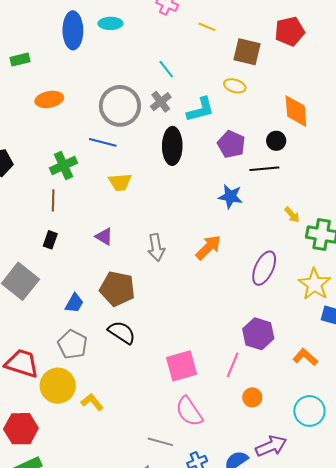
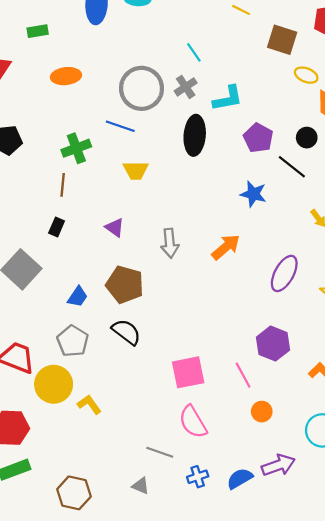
yellow ellipse: (235, 86) -> (306, 75), moved
black line: (264, 169) -> (292, 167), turned 40
pink line: (233, 365) -> (243, 375), turned -55

